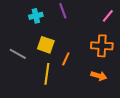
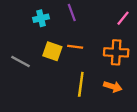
orange line: (66, 59) -> (75, 47), moved, turned 72
yellow line: (47, 74) -> (81, 84), moved

